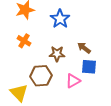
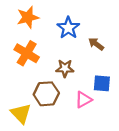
orange cross: (24, 41) -> (27, 53), size x1.5
brown arrow: (84, 48) -> (96, 44), moved

